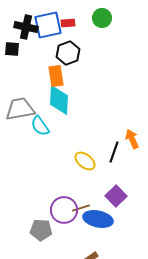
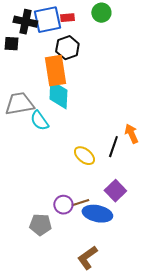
orange rectangle: (56, 76) -> (55, 71), size x1.4
purple circle: (64, 210) -> (63, 205), size x0.7

